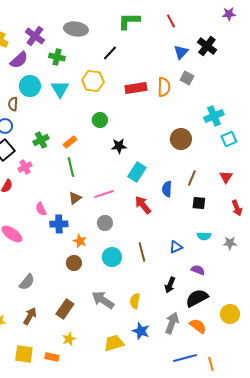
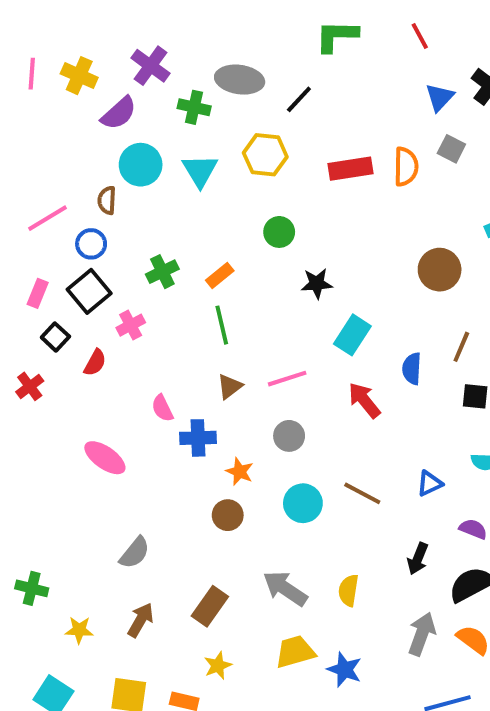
gray ellipse: (76, 29) -> (240, 80), moved
brown line: (142, 252) -> (362, 493), turned -48
blue star: (141, 331) -> (345, 670), moved
yellow trapezoid: (114, 343) -> (295, 652), moved

